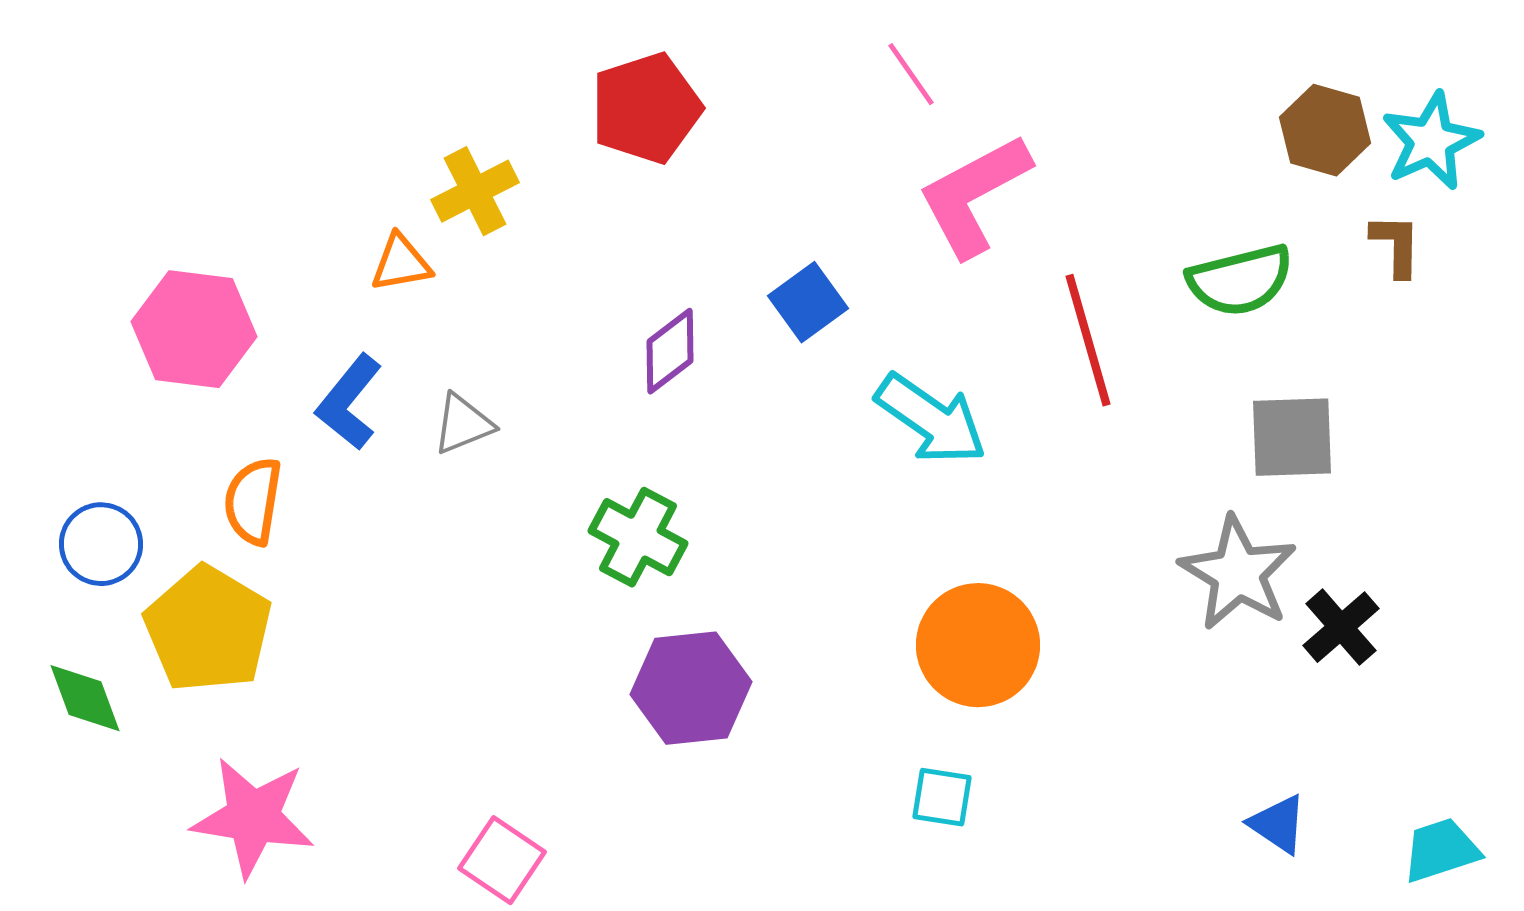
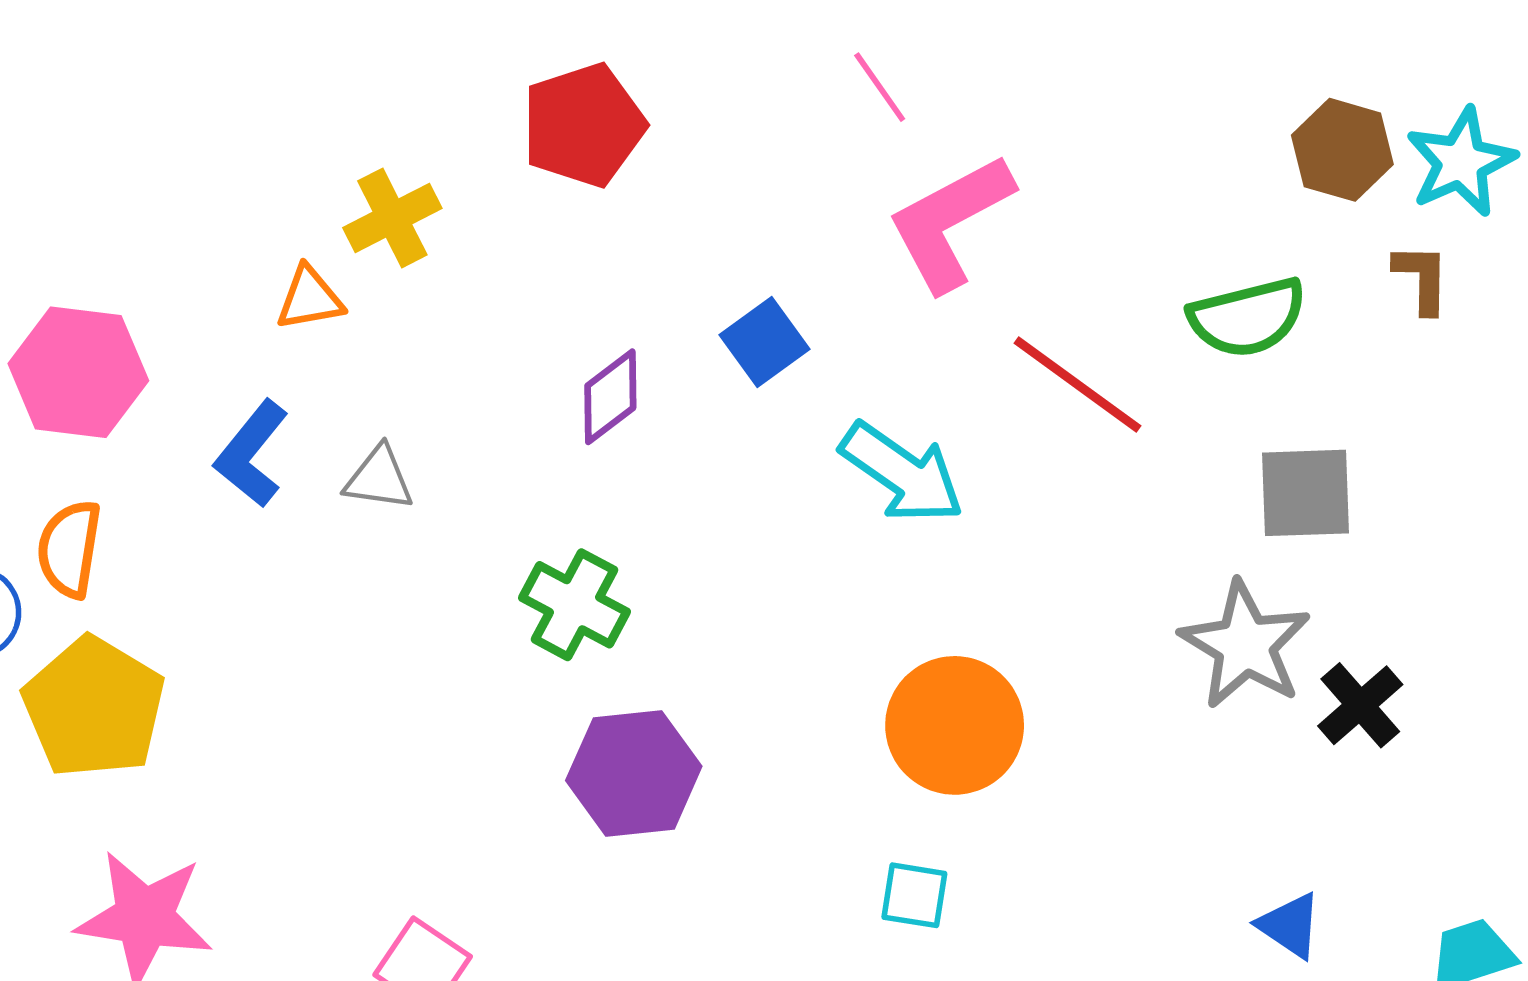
red line: (1088, 340) -> (1078, 384), turned -38
gray triangle: (463, 424) -> (379, 478), turned 30
orange semicircle: (253, 501) -> (69, 549), moved

